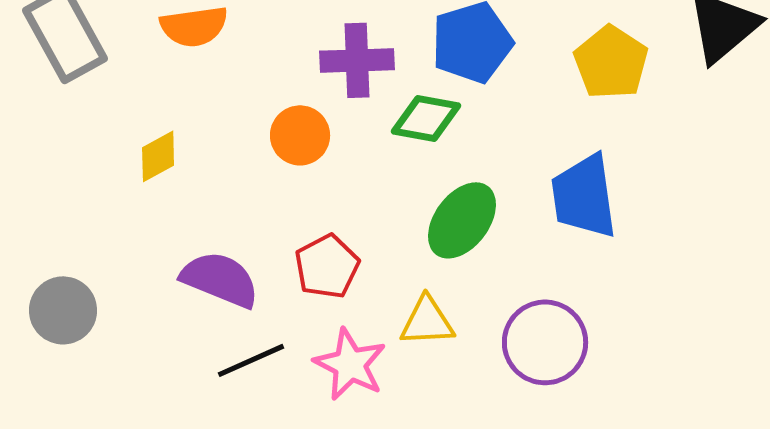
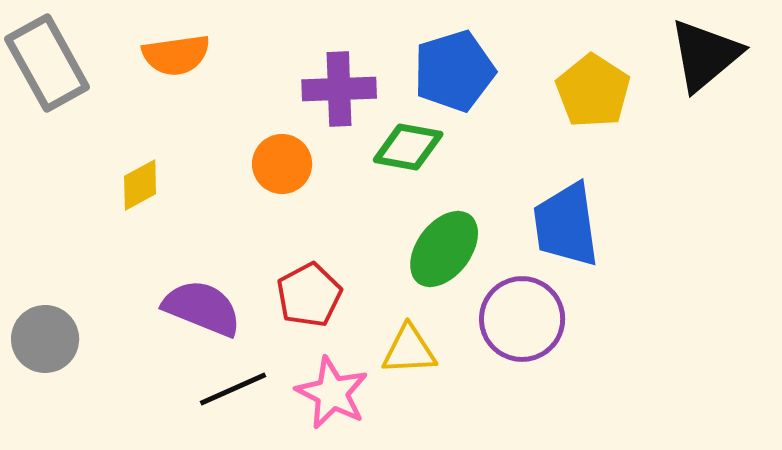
purple circle: (545, 342) -> (522, 319), moved

